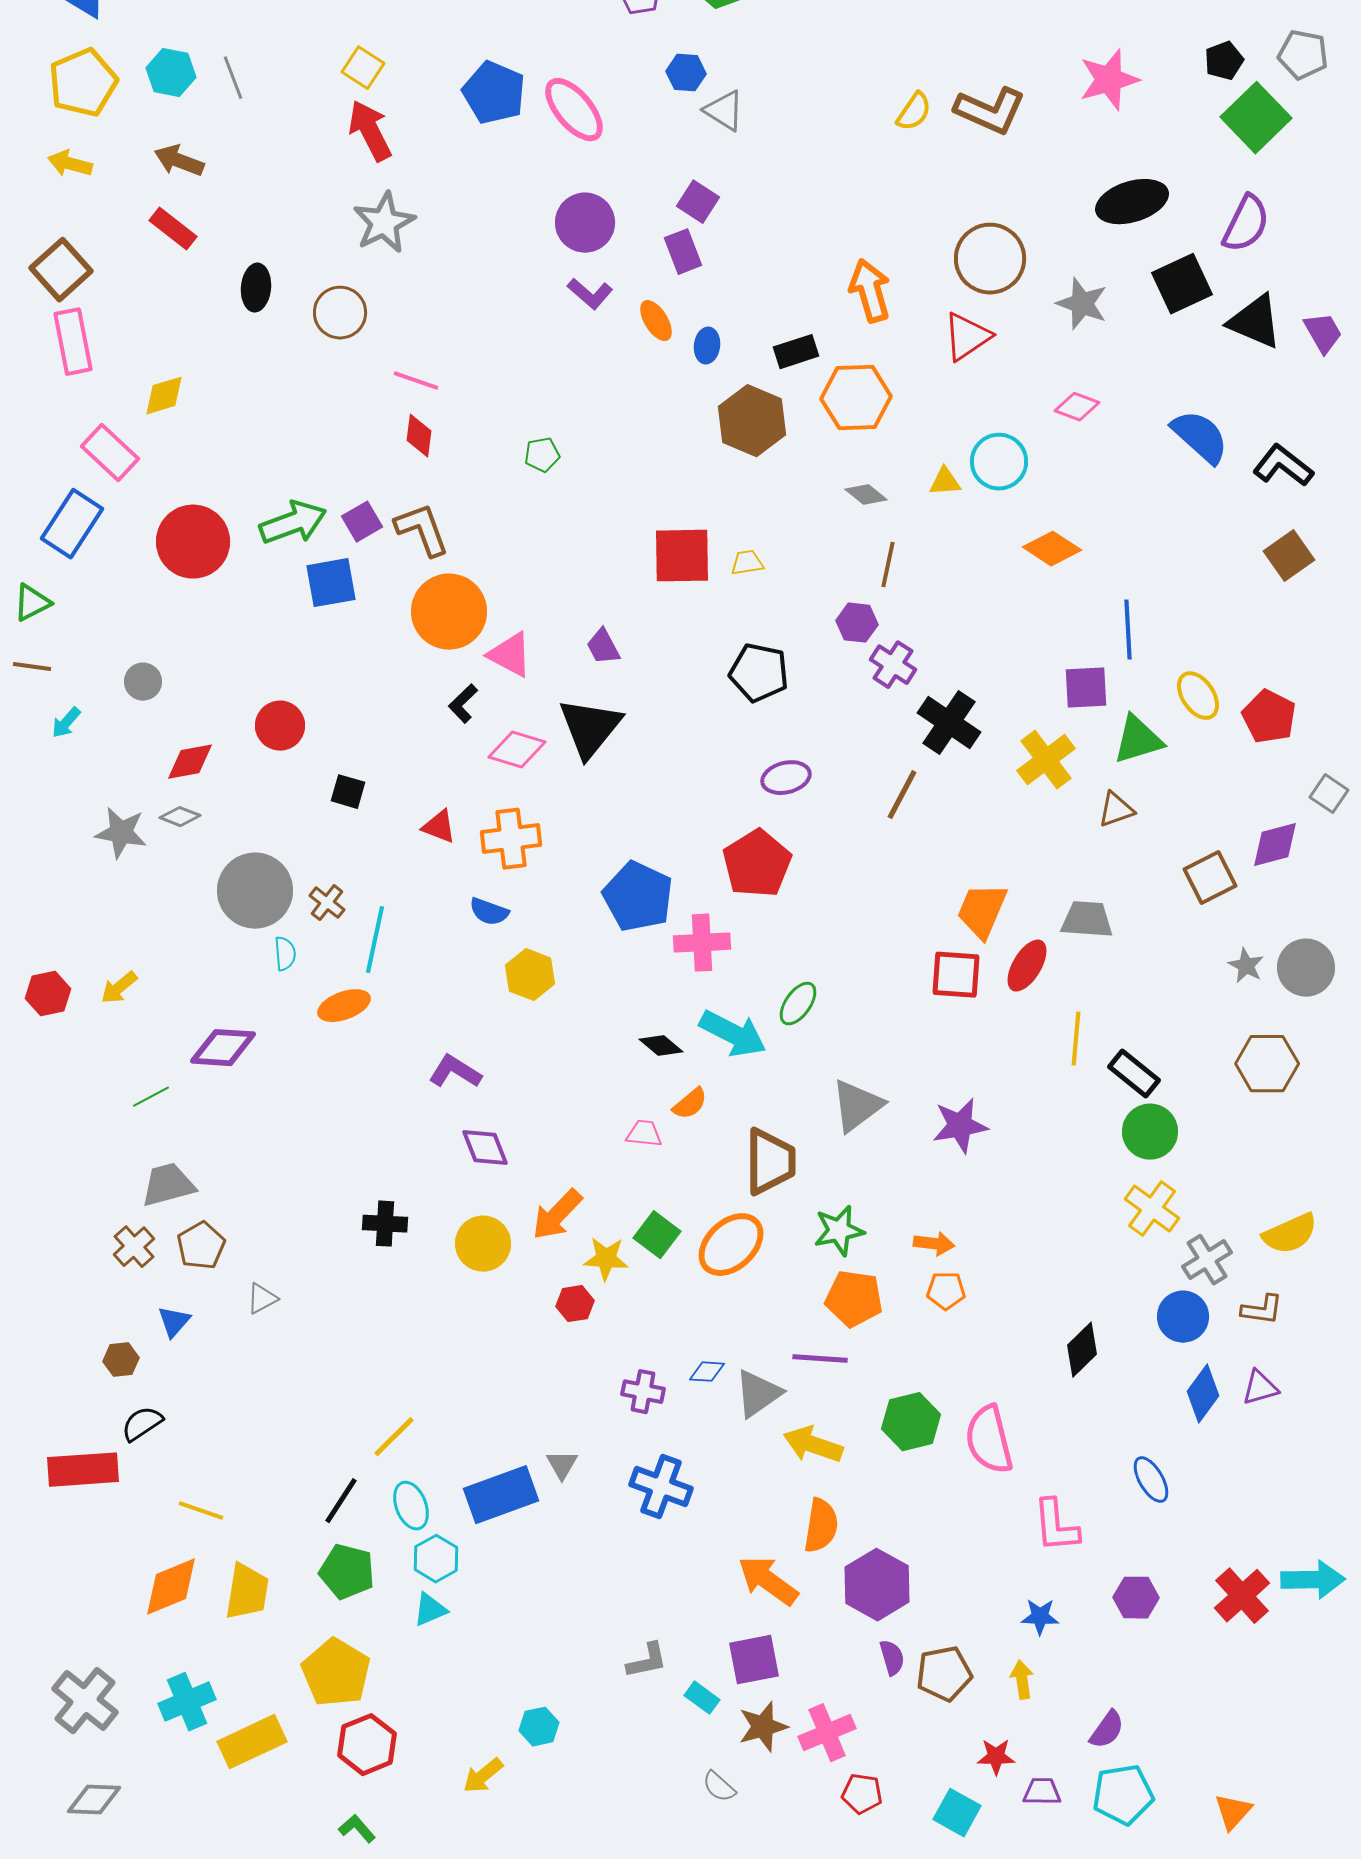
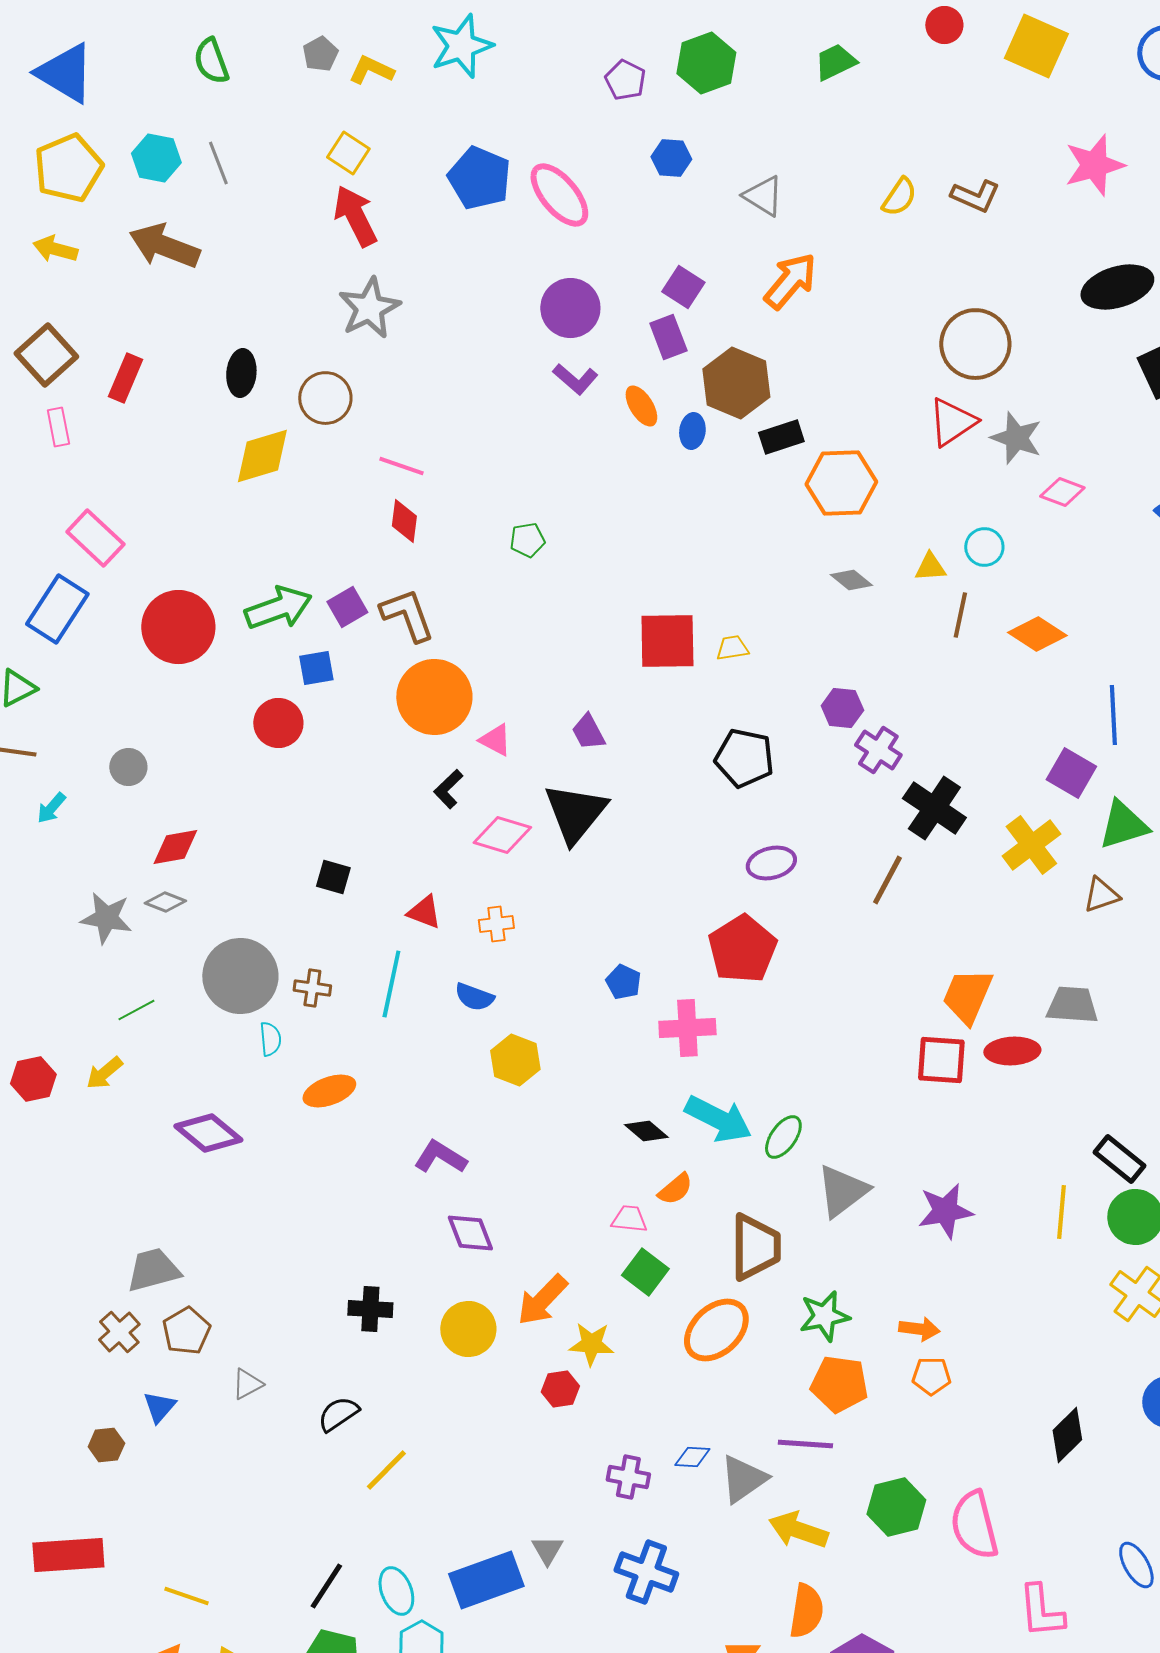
gray triangle: (724, 111) -> (763, 196), moved
brown L-shape: (990, 111) -> (975, 196), size x0.7
brown arrow: (179, 161) -> (164, 246), size x1.4
red rectangle: (173, 229) -> (125, 378), moved, turned 75
orange arrow: (870, 291) -> (790, 281), moved, turned 56
gray star: (1082, 304) -> (1016, 438), moved
pink rectangle: (73, 342) -> (58, 427), size x0.6
yellow diamond: (164, 396) -> (262, 456), moved, size x1.4
brown hexagon: (752, 421) -> (736, 383), moved
cyan circle: (999, 462) -> (984, 547), size x0.7
brown line: (888, 565) -> (960, 615), moved
blue square: (331, 583) -> (316, 668), size x0.7
pink triangle: (510, 655) -> (495, 740), size x0.7
purple square: (1086, 688) -> (1071, 773), turned 33
red circle: (280, 726) -> (278, 723), moved
orange cross: (511, 839) -> (496, 924), size x0.6
blue pentagon: (638, 897) -> (623, 982), size x0.5
brown cross: (327, 903) -> (312, 988), turned -30
cyan line: (375, 940) -> (391, 984), moved
red ellipse: (1027, 966) -> (1012, 1051), turned 56
green ellipse: (798, 1004) -> (783, 1137), moved
yellow line: (1076, 1039) -> (1061, 1212), moved
purple diamond: (223, 1048) -> (208, 1133), turned 36
green line: (151, 1097) -> (136, 1010), moved
green square: (657, 1235) -> (645, 1272), moved
black semicircle: (142, 1424) -> (338, 1414), moved
yellow line: (394, 1437) -> (386, 1470), moved

